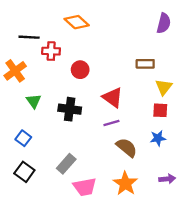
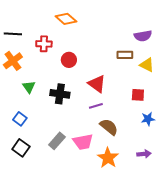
purple semicircle: (164, 23) -> (143, 36), moved, turned 66
black line: (29, 37) -> (13, 34), moved
yellow triangle: (164, 87) -> (147, 65), moved, turned -42
blue star: (158, 138) -> (148, 119), moved
pink trapezoid: (85, 187) -> (83, 142), moved

